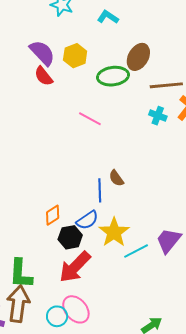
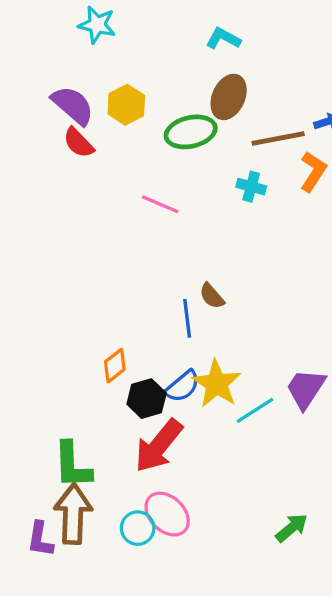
cyan L-shape: (108, 17) -> (223, 39), moved
cyan cross: (158, 116) -> (251, 187), moved
blue semicircle: (87, 220) -> (183, 386), moved

